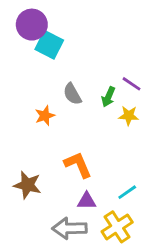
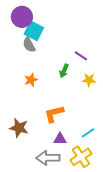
purple line: (132, 84) -> (81, 56), moved
gray semicircle: (72, 94) -> (29, 45), moved
green arrow: (108, 97) -> (64, 71), moved
orange L-shape: (78, 165) -> (54, 114), turned -80

